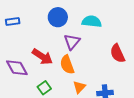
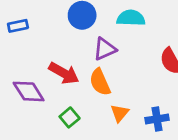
purple triangle: (72, 42) -> (105, 49), turned 30

